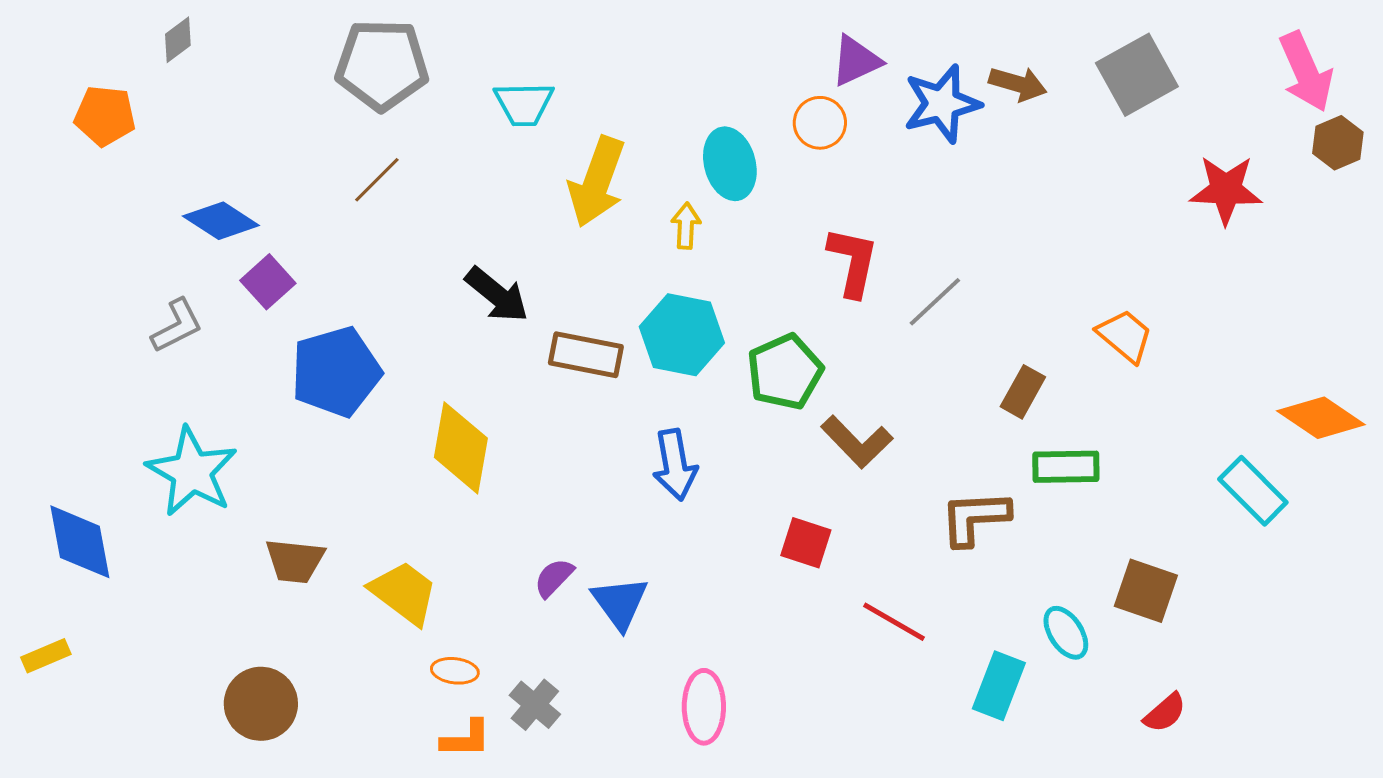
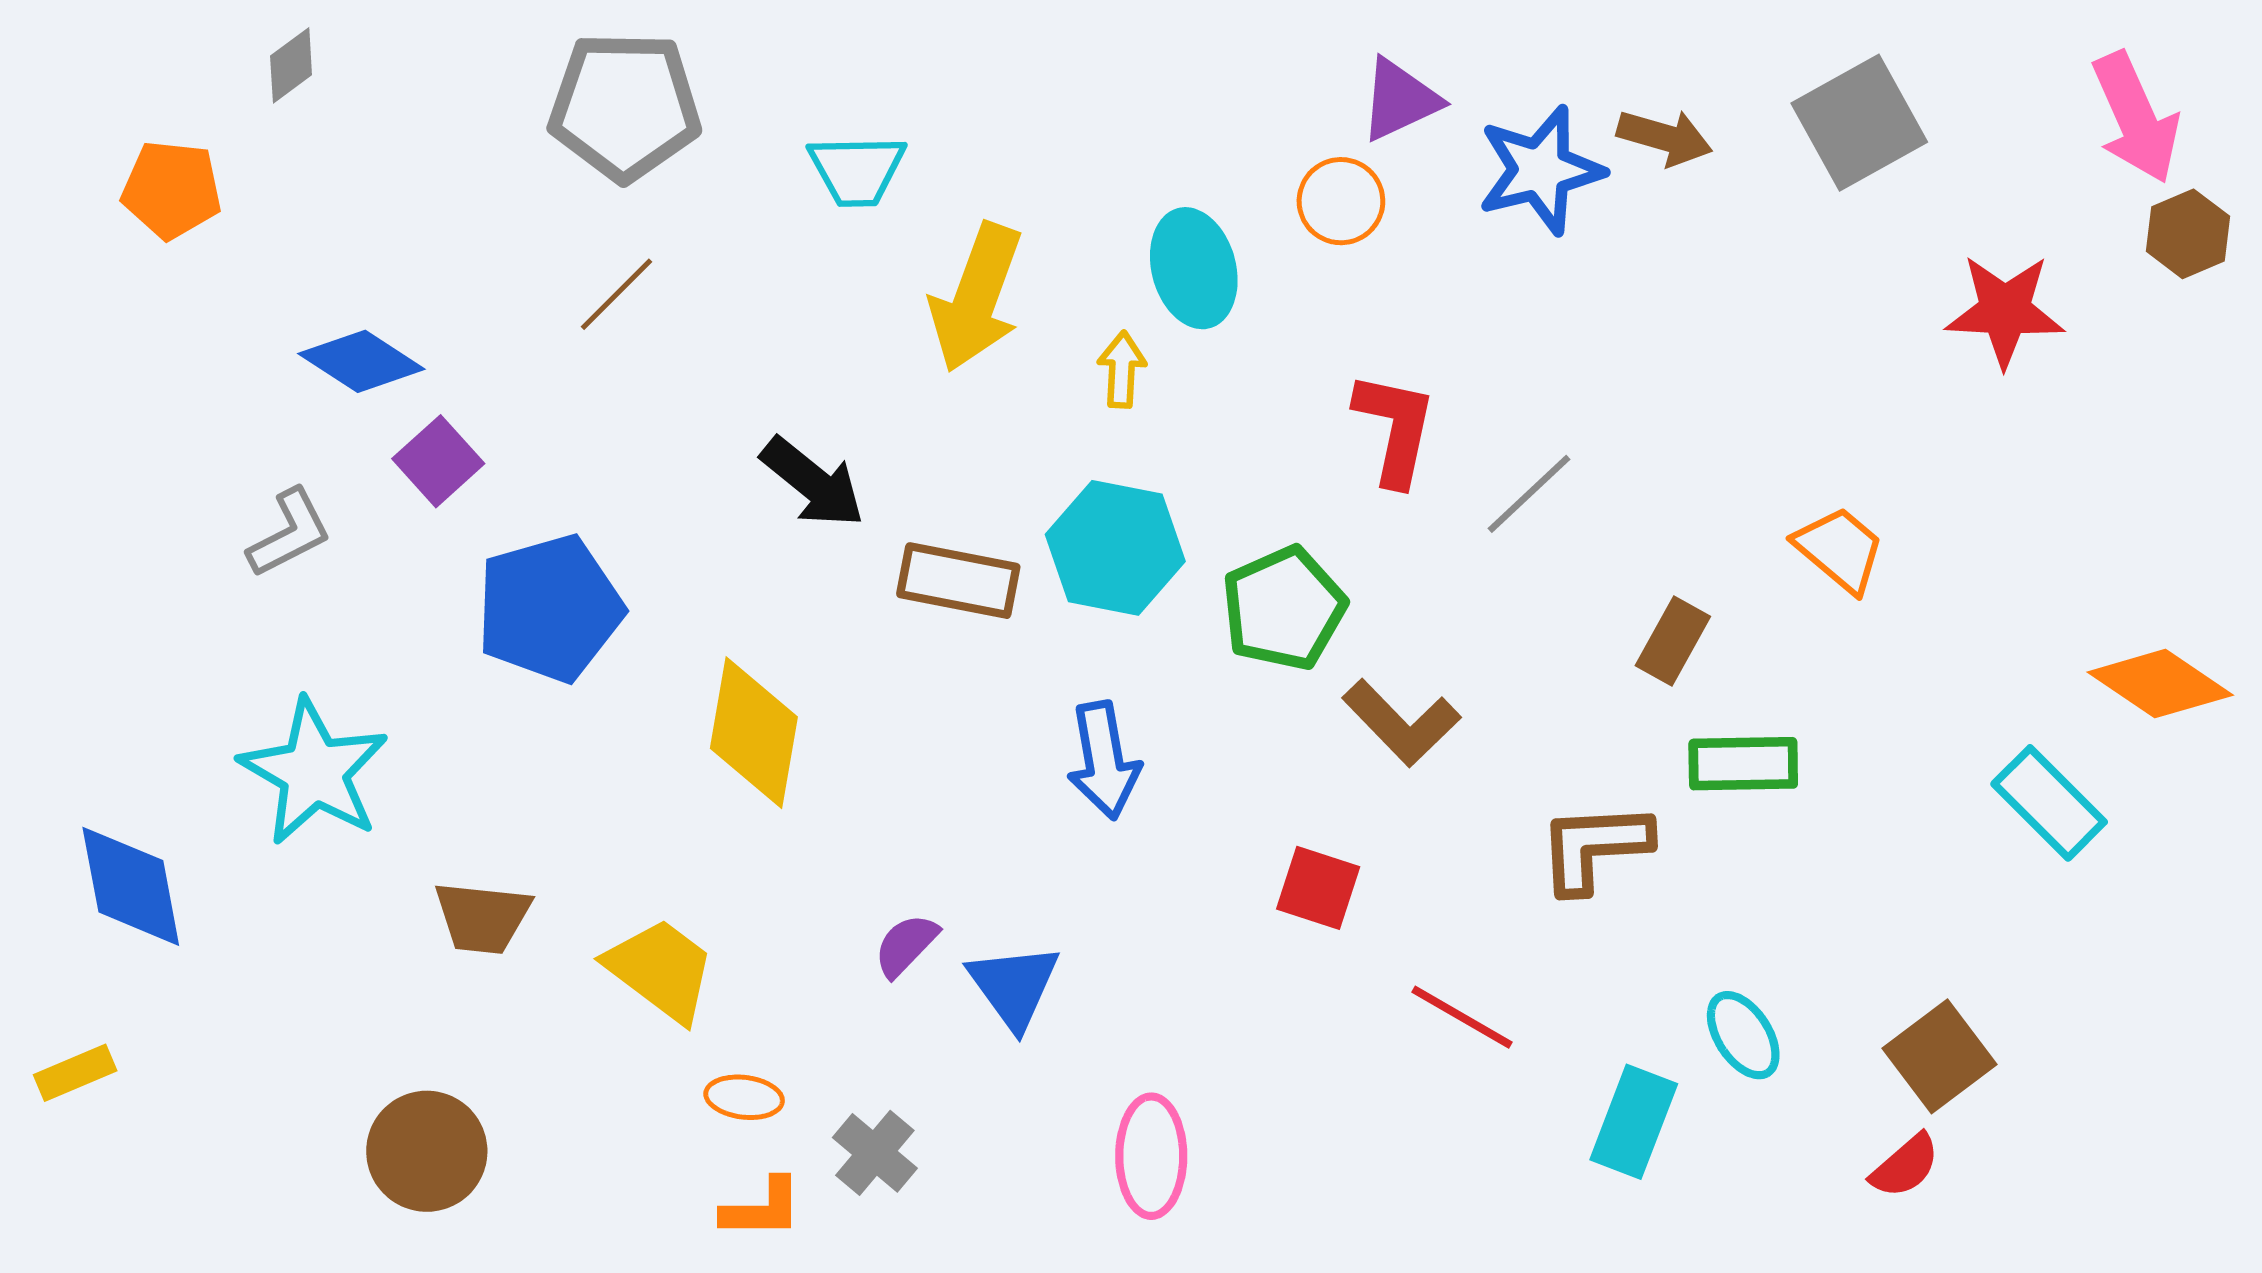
brown square: (1146, 591) -> (1939, 1056), moved, turned 34

